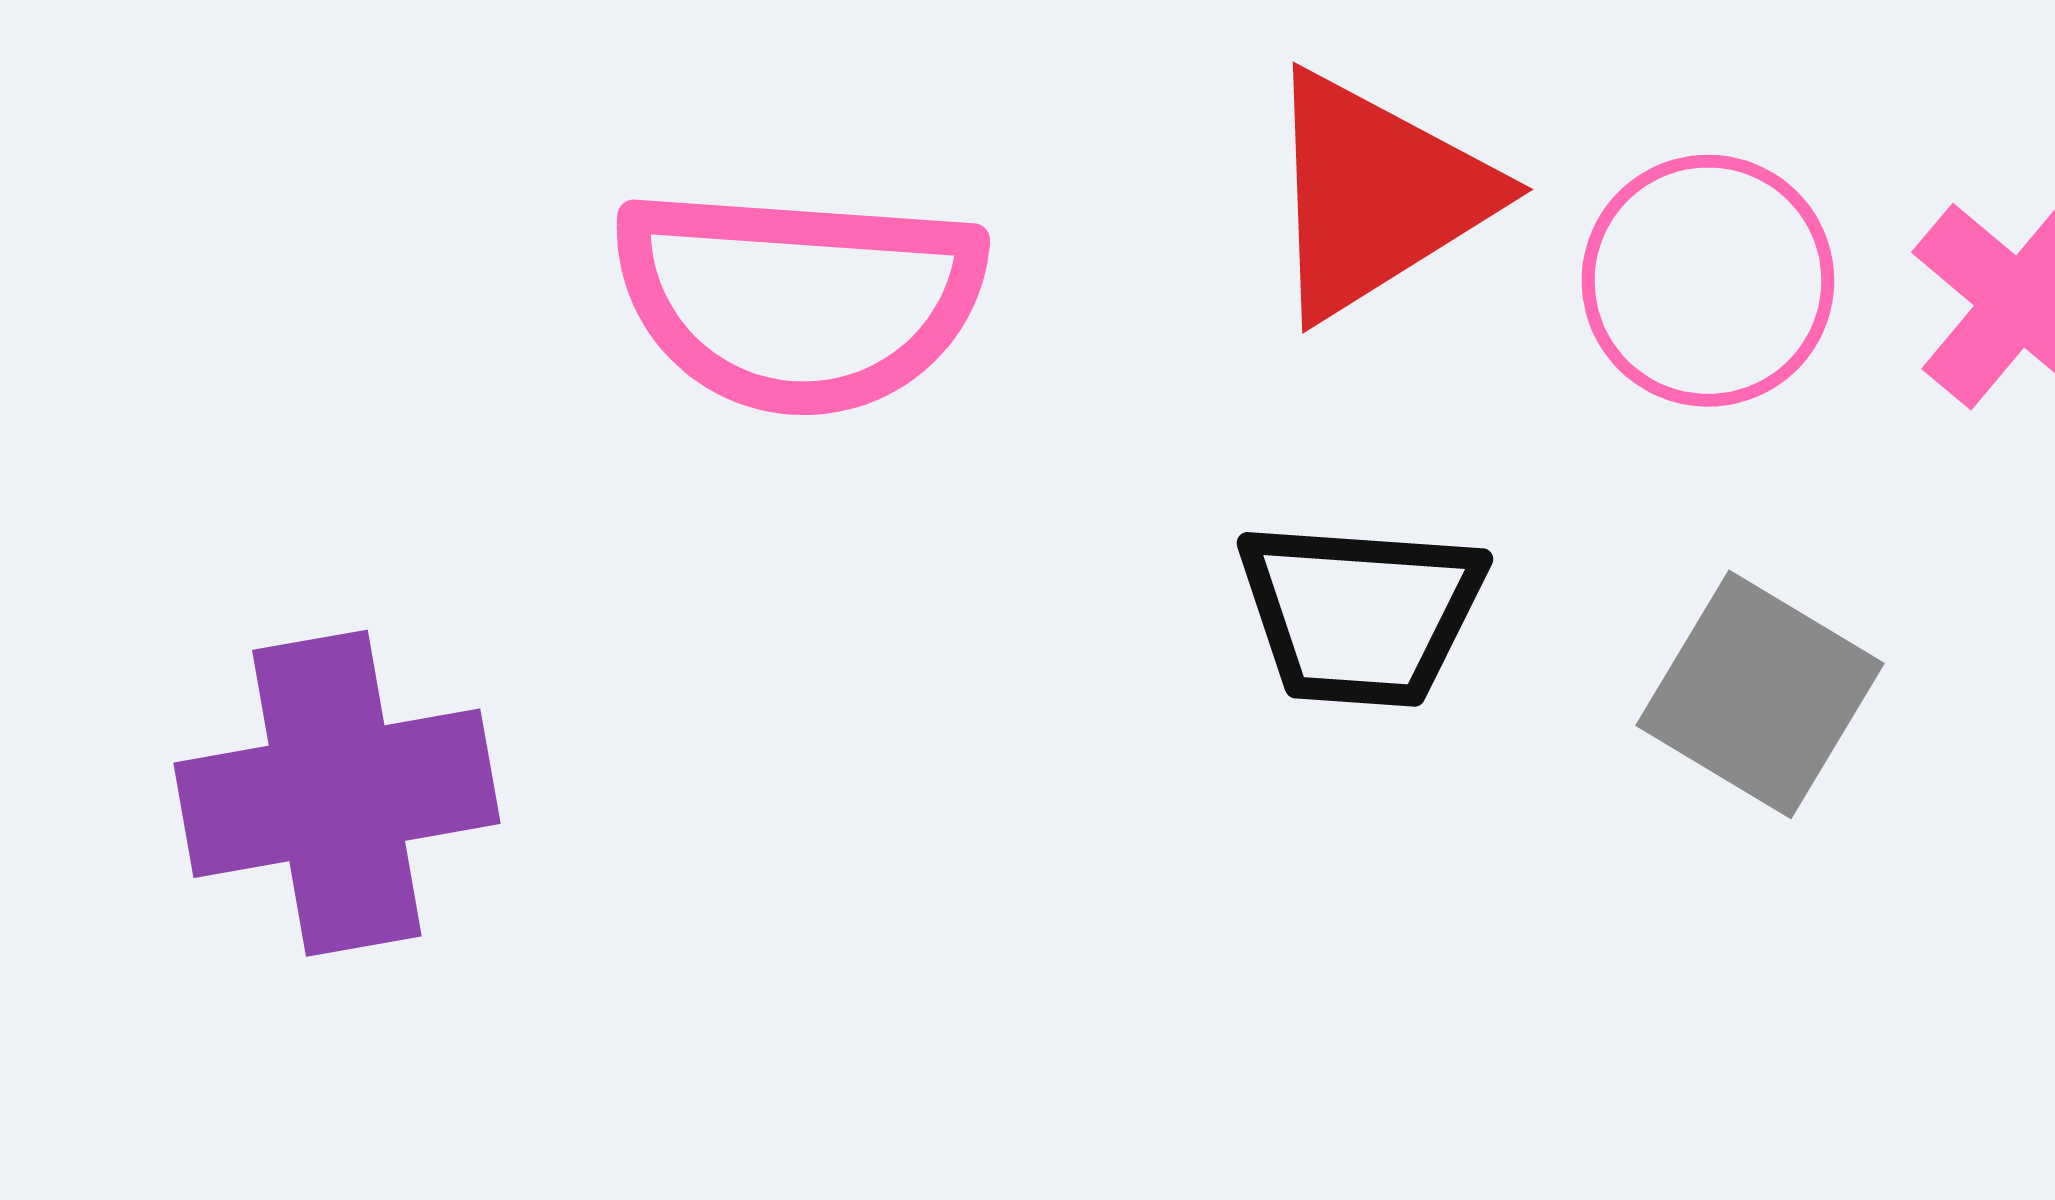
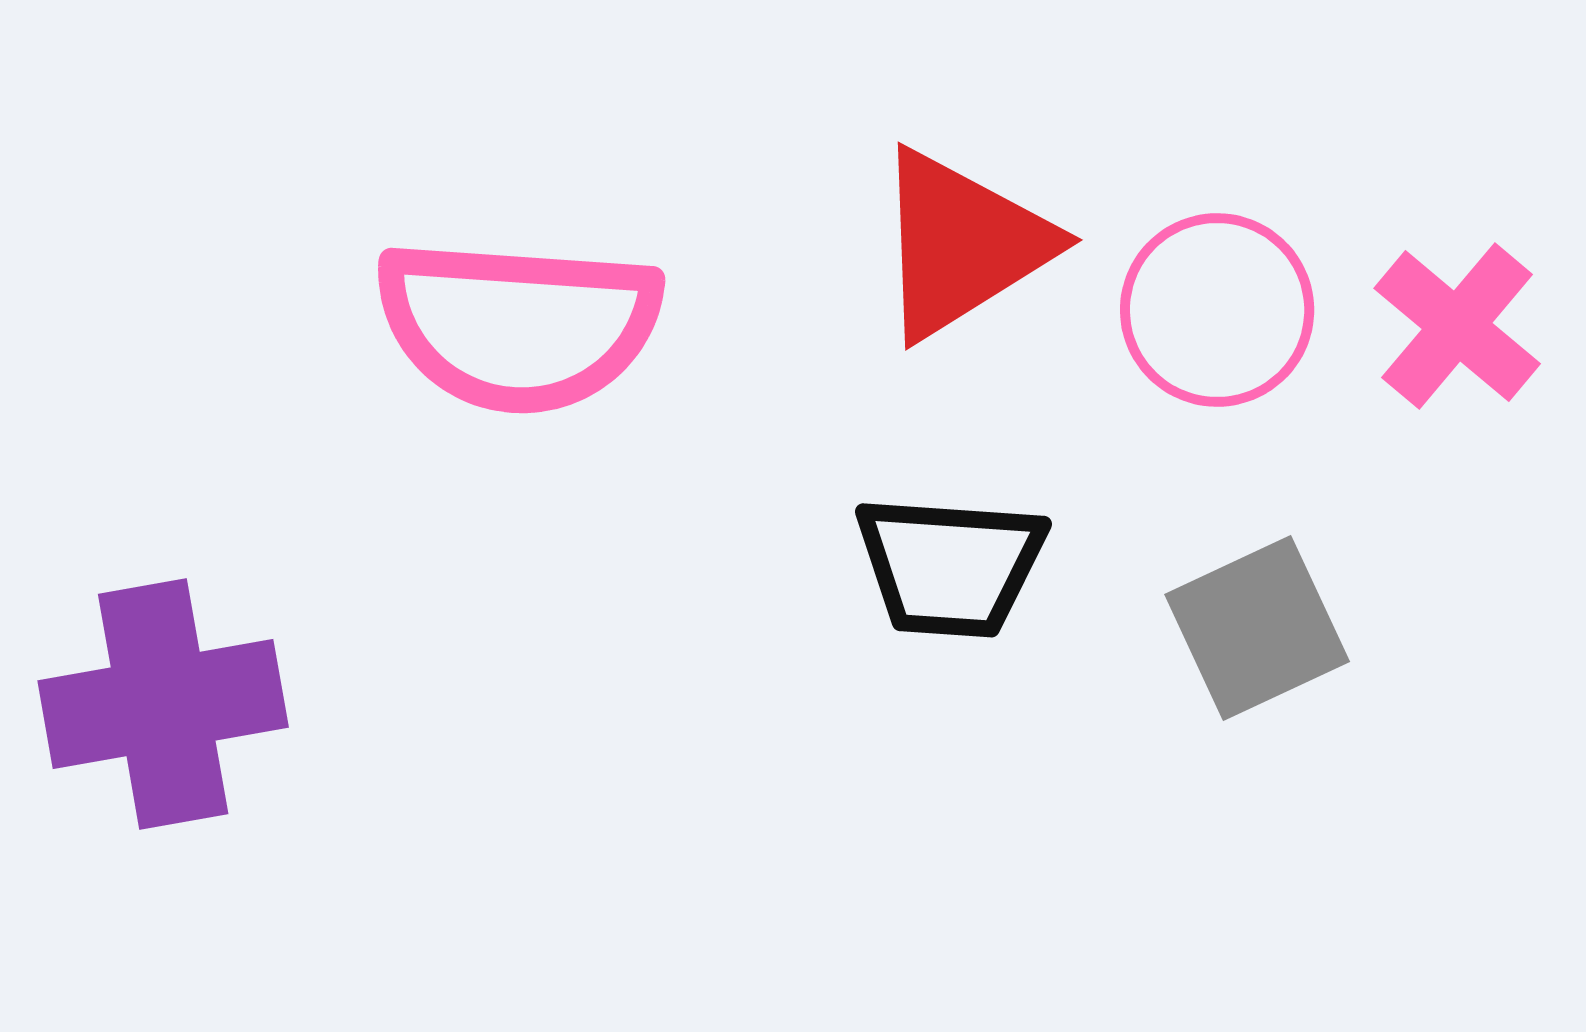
gray square: (1760, 694) -> (1257, 628), turned 34

